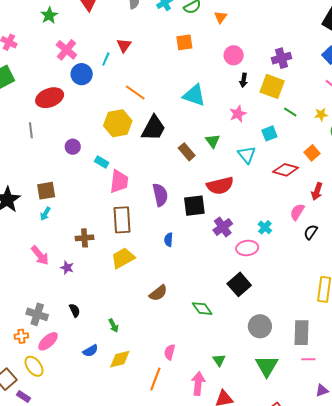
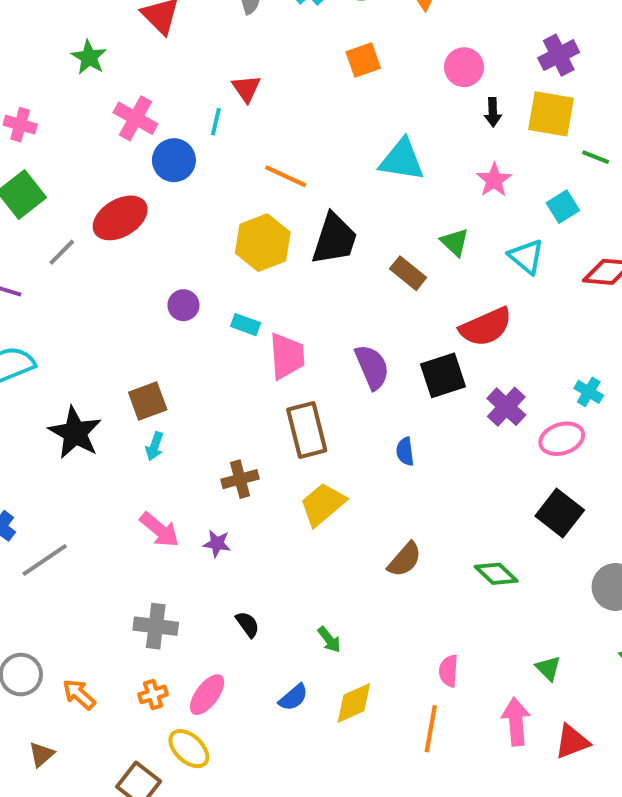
gray line: (31, 130) -> (62, 252), moved, turned 63
gray cross: (37, 314) -> (156, 626), moved

